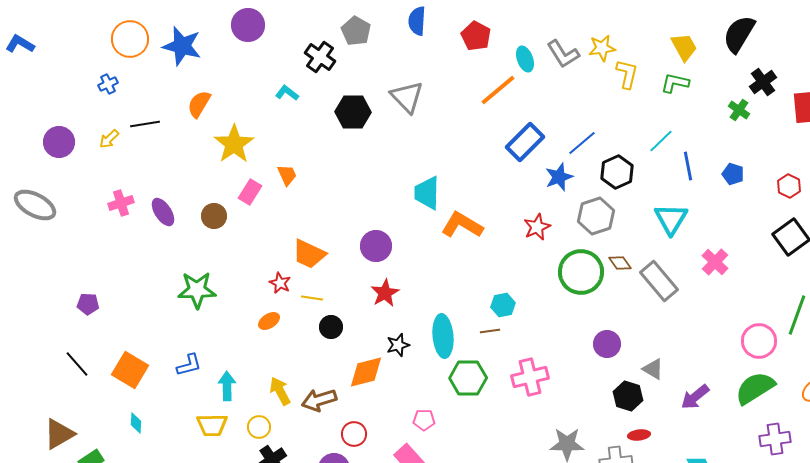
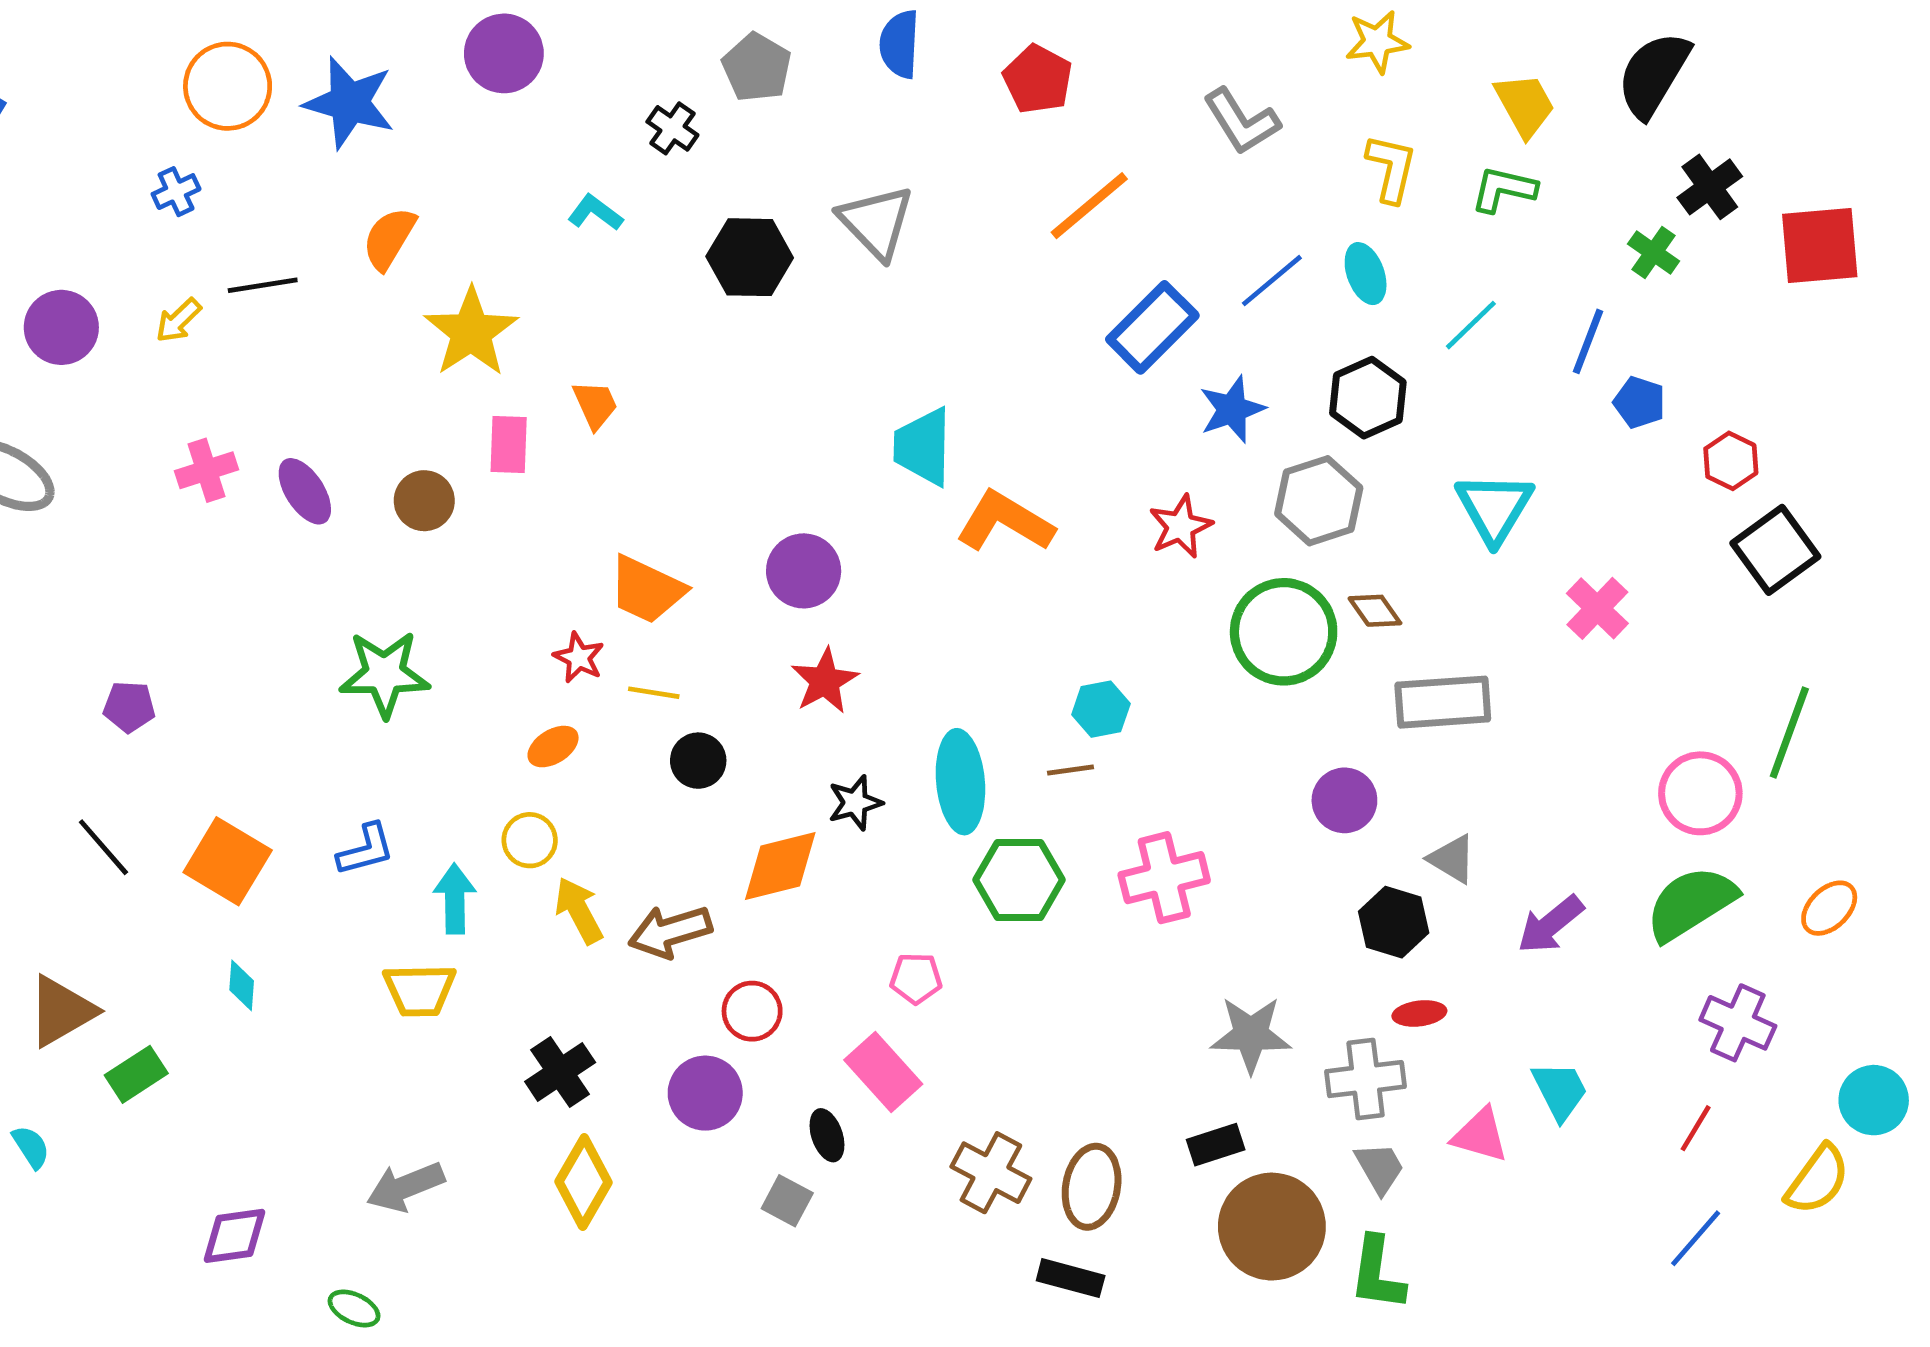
yellow star: (602, 48) -> (1377, 42), moved
black cross: (320, 57) -> (672, 128), size x0.7
cyan ellipse: (525, 59) -> (1366, 274), moved
blue line: (582, 143) -> (1272, 281), moved
blue line: (688, 166) -> (1588, 341), moved, turned 32
red hexagon: (789, 186) -> (1731, 461), moved
pink rectangle: (250, 192) -> (509, 444), turned -30
gray rectangle: (659, 281) -> (1443, 702), moved, turned -54
yellow circle: (259, 427) -> (530, 840), moved
purple cross: (775, 439) -> (1738, 1023), turned 32

